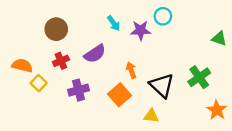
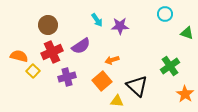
cyan circle: (163, 16) -> (165, 14), moved
red cross: (61, 61) -> (52, 52), size x1.5
orange arrow: (131, 70) -> (112, 60), turned -88
black triangle: (162, 85) -> (137, 86), moved
yellow triangle: (151, 116) -> (117, 101), moved

